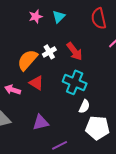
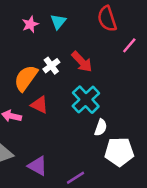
cyan cross: (75, 82) -> (86, 100), turned 30
purple triangle: (41, 122) -> (38, 166), moved, turned 48

